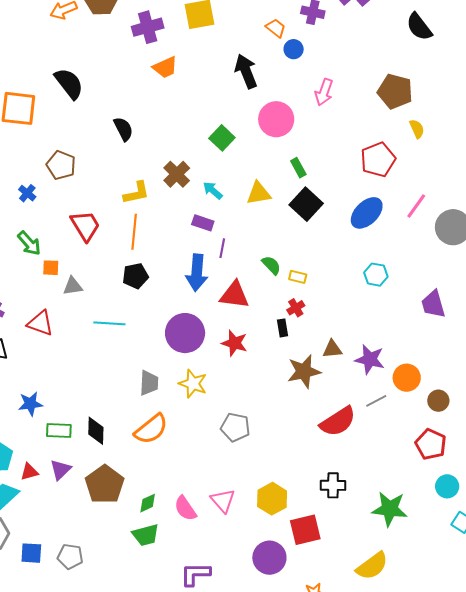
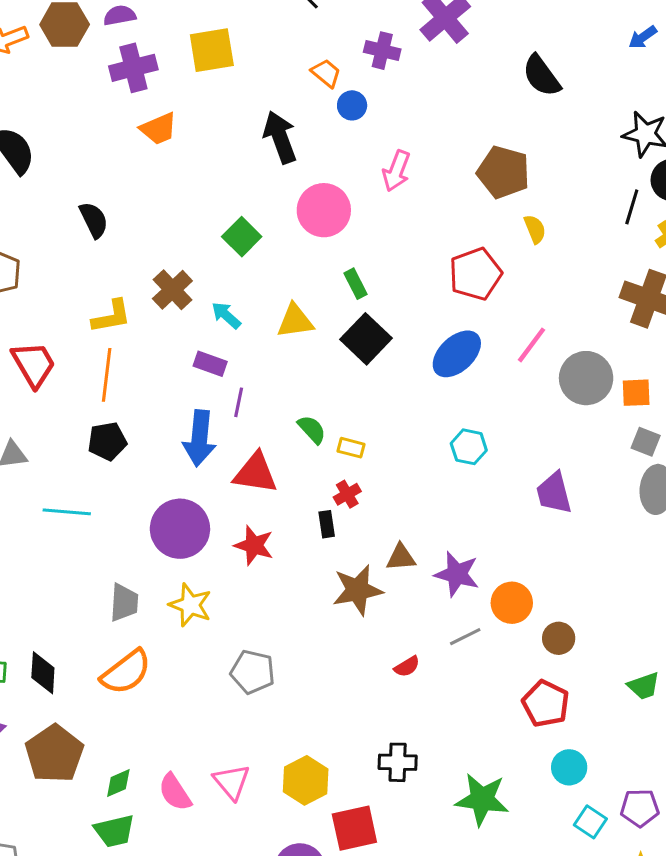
red semicircle: (338, 422) -> (407, 667), size x0.5

